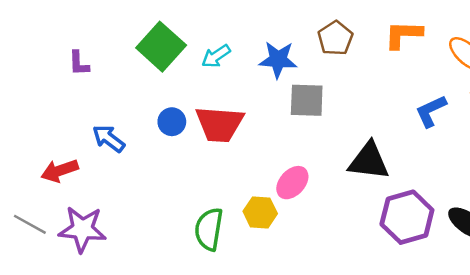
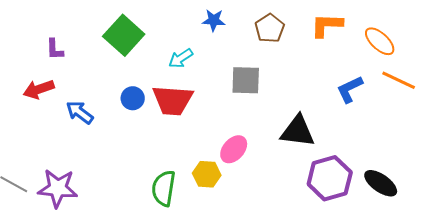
cyan arrow: (216, 56) -> (181, 58), moved
blue star: (278, 60) -> (214, 20), moved, size x0.7
red arrow: (60, 171) -> (39, 89), moved

